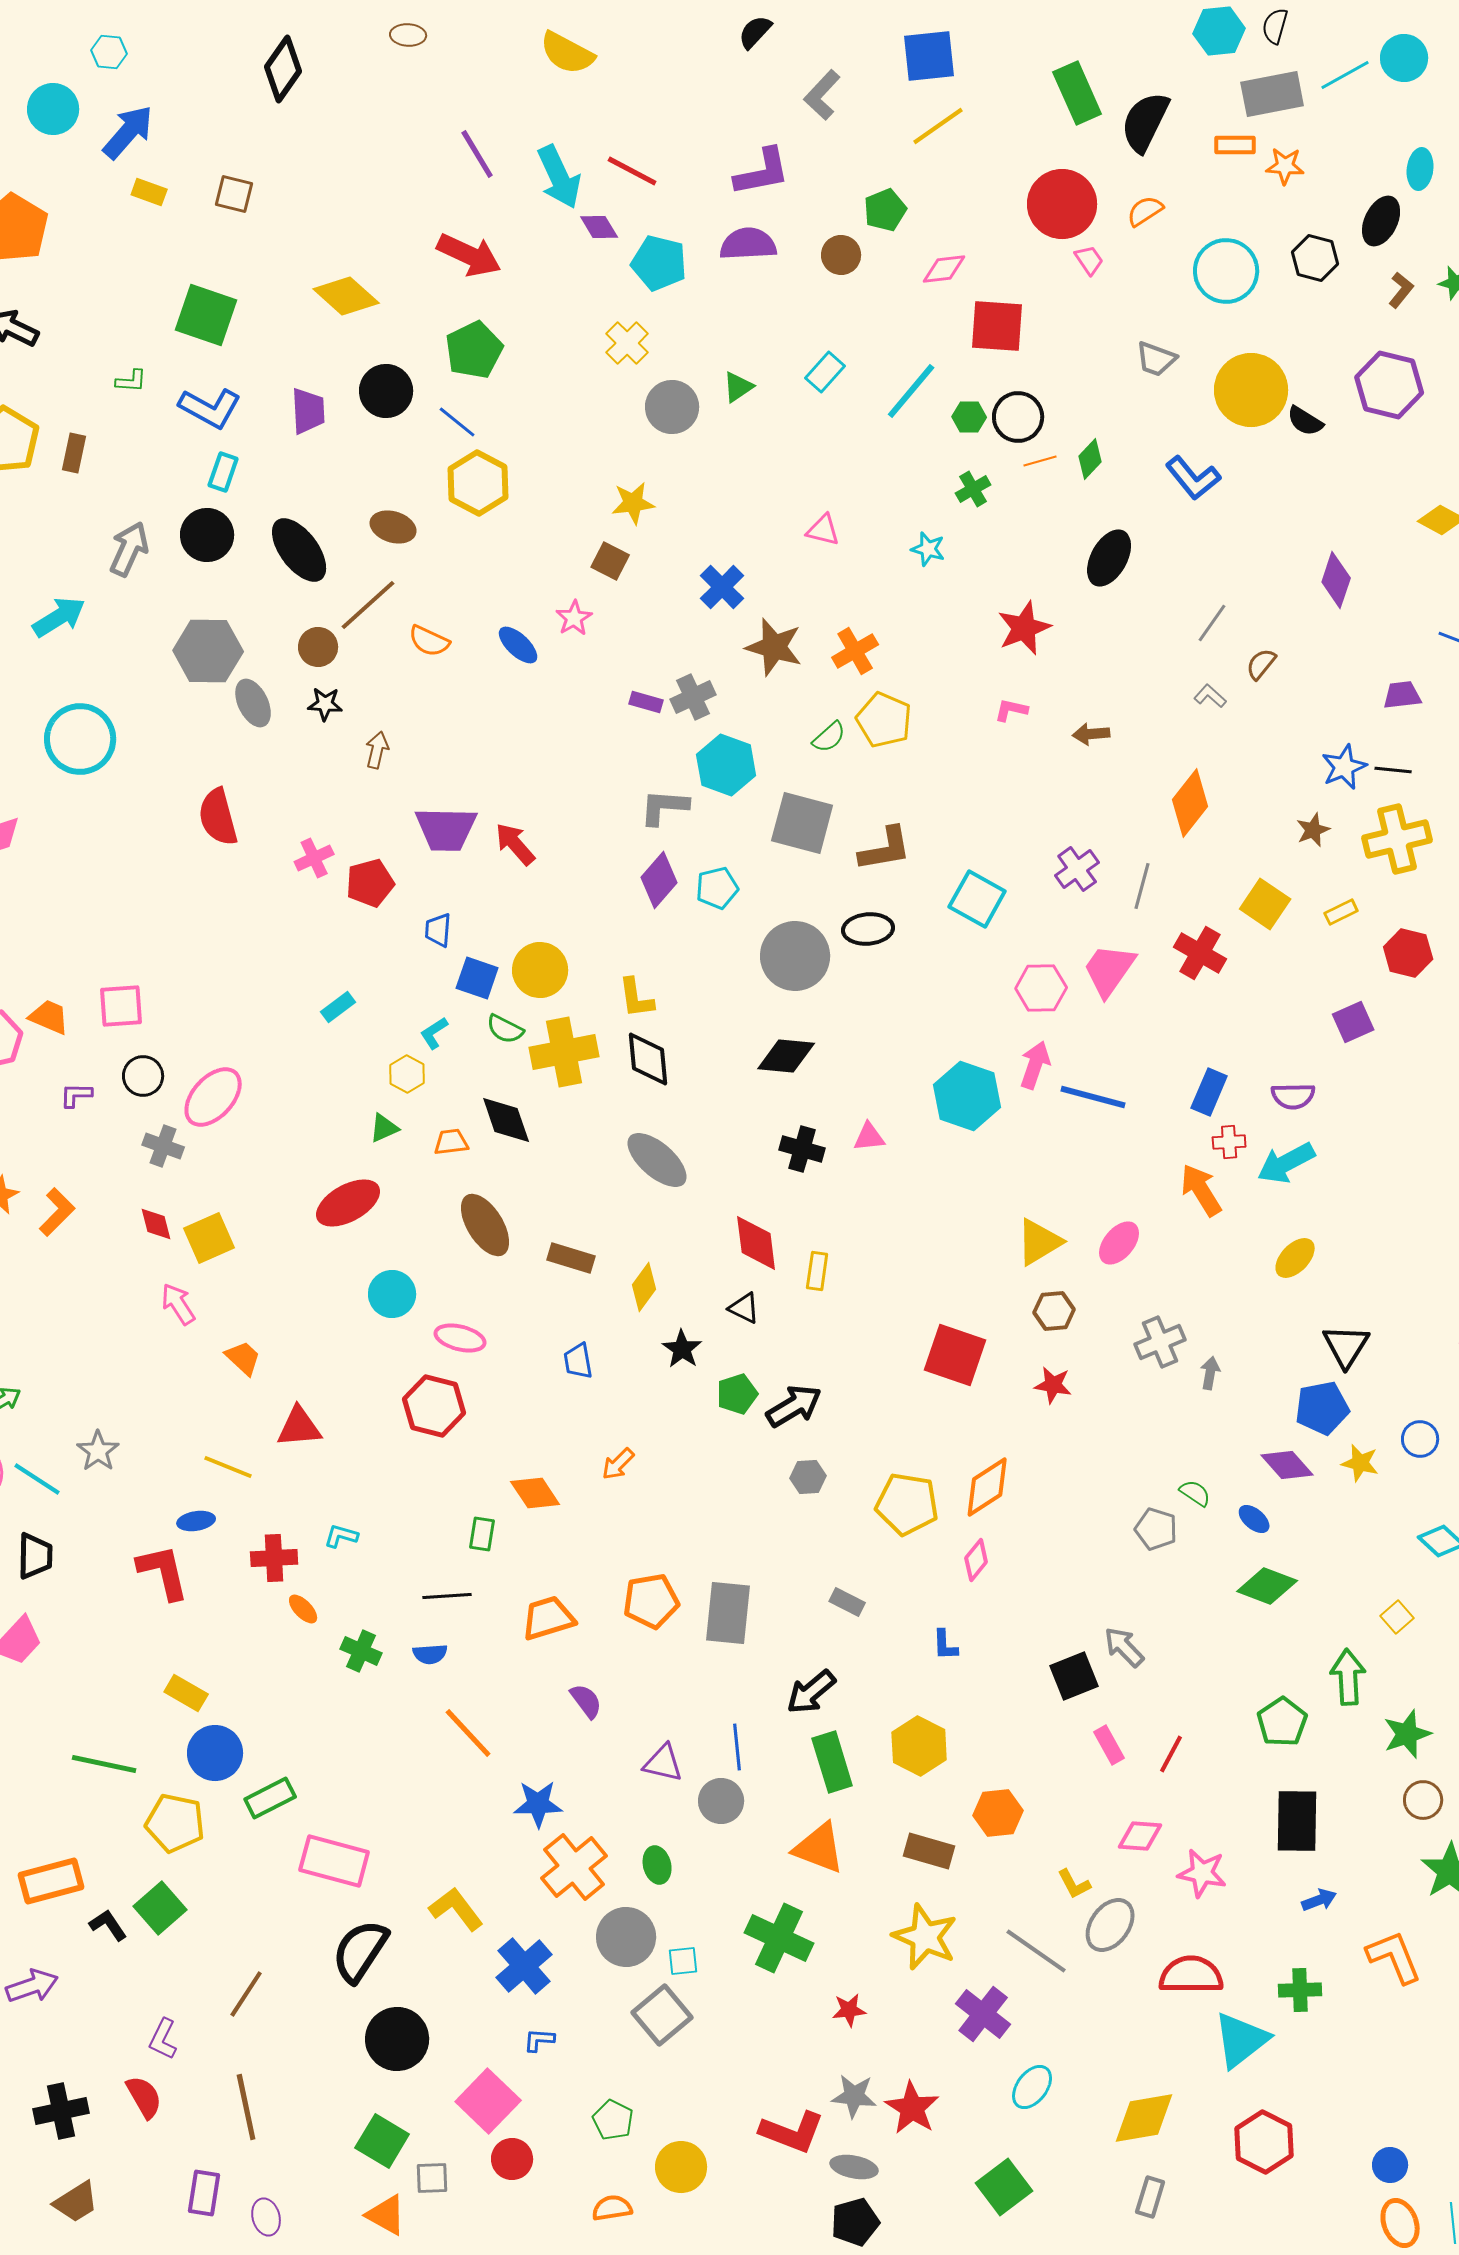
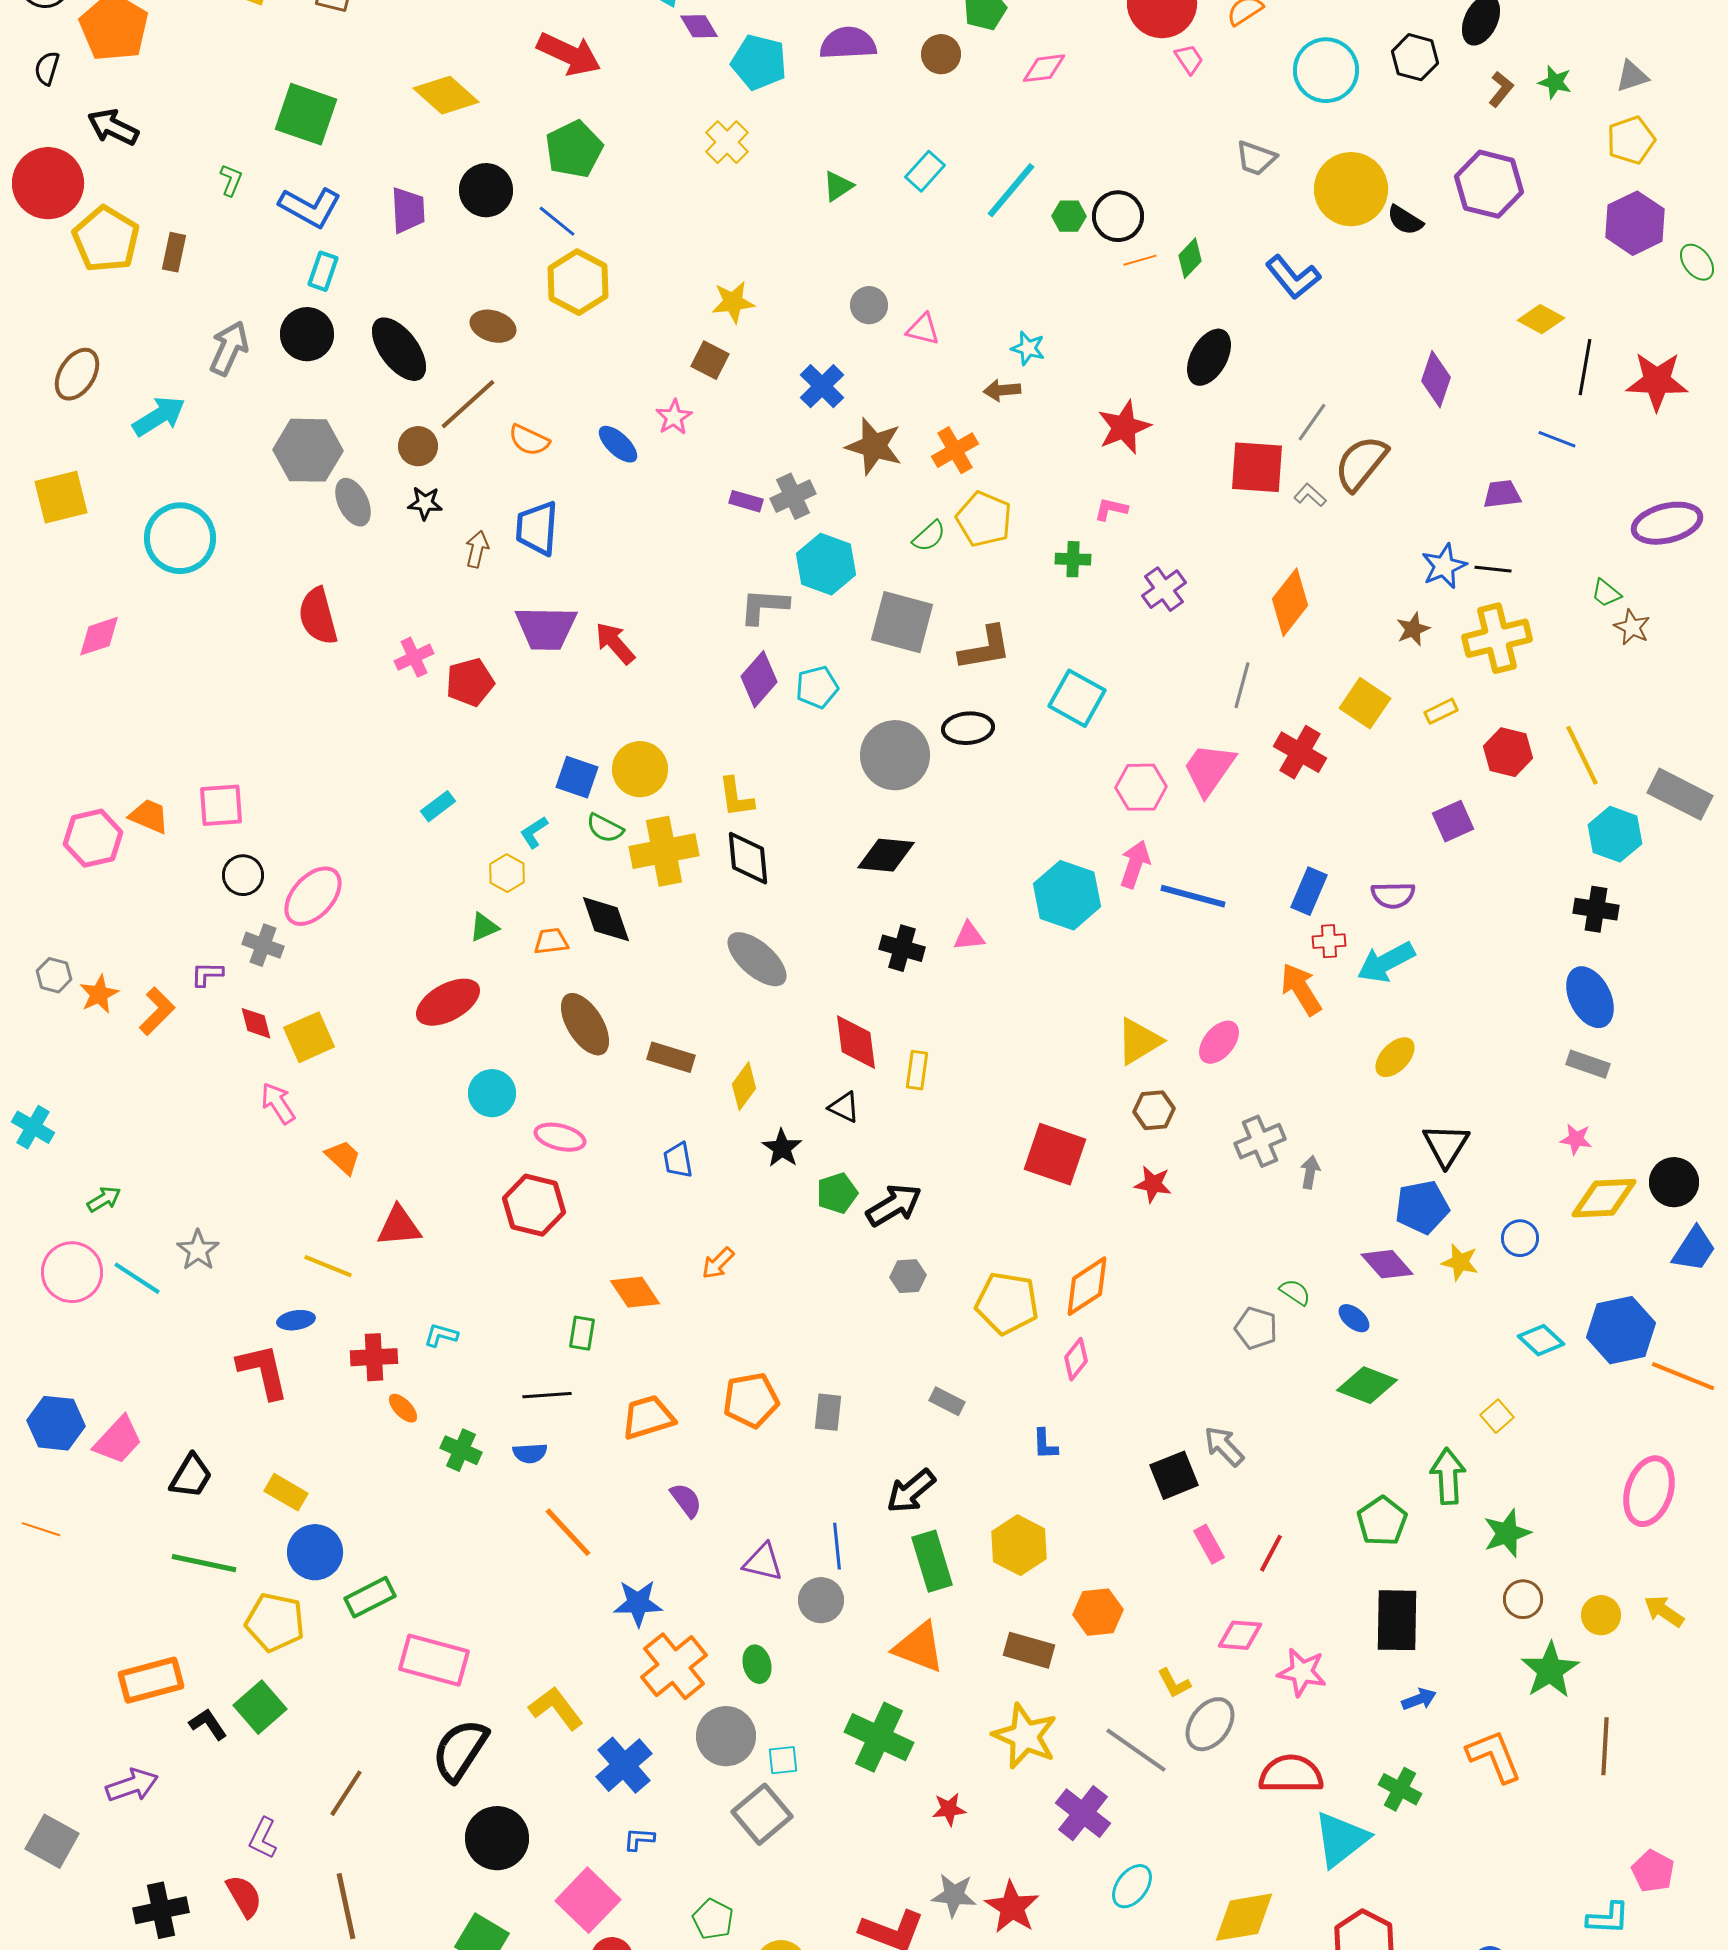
red square: (997, 326) -> (1257, 467), moved
green L-shape: (131, 381) -> (231, 180), turned -72
gray circle: (672, 407) -> (869, 305), moved, size x0.7
green cross: (973, 489) -> (1073, 559), moved, turned 32
brown semicircle: (1261, 664) -> (1361, 463), size x1.8
brown arrow: (1091, 734) -> (1002, 390), moved
purple cross: (1077, 869) -> (1164, 589), moved
blue trapezoid: (438, 930) -> (537, 528), moved, size x1.6
purple L-shape: (76, 1095) -> (207, 974), moved
black trapezoid: (35, 1556) -> (191, 1476), moved, turned 30
gray rectangle: (728, 1613) -> (828, 1412), size x0.6
green cross: (1300, 1990) -> (1400, 1789), turned 30

